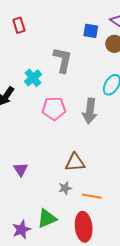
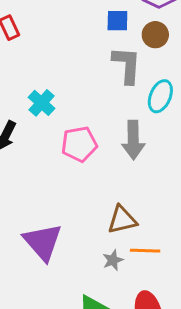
gray L-shape: (63, 60) -> (127, 65), moved
purple triangle: (21, 169) -> (43, 242), size x1.8
orange line: (92, 196) -> (145, 251), moved

